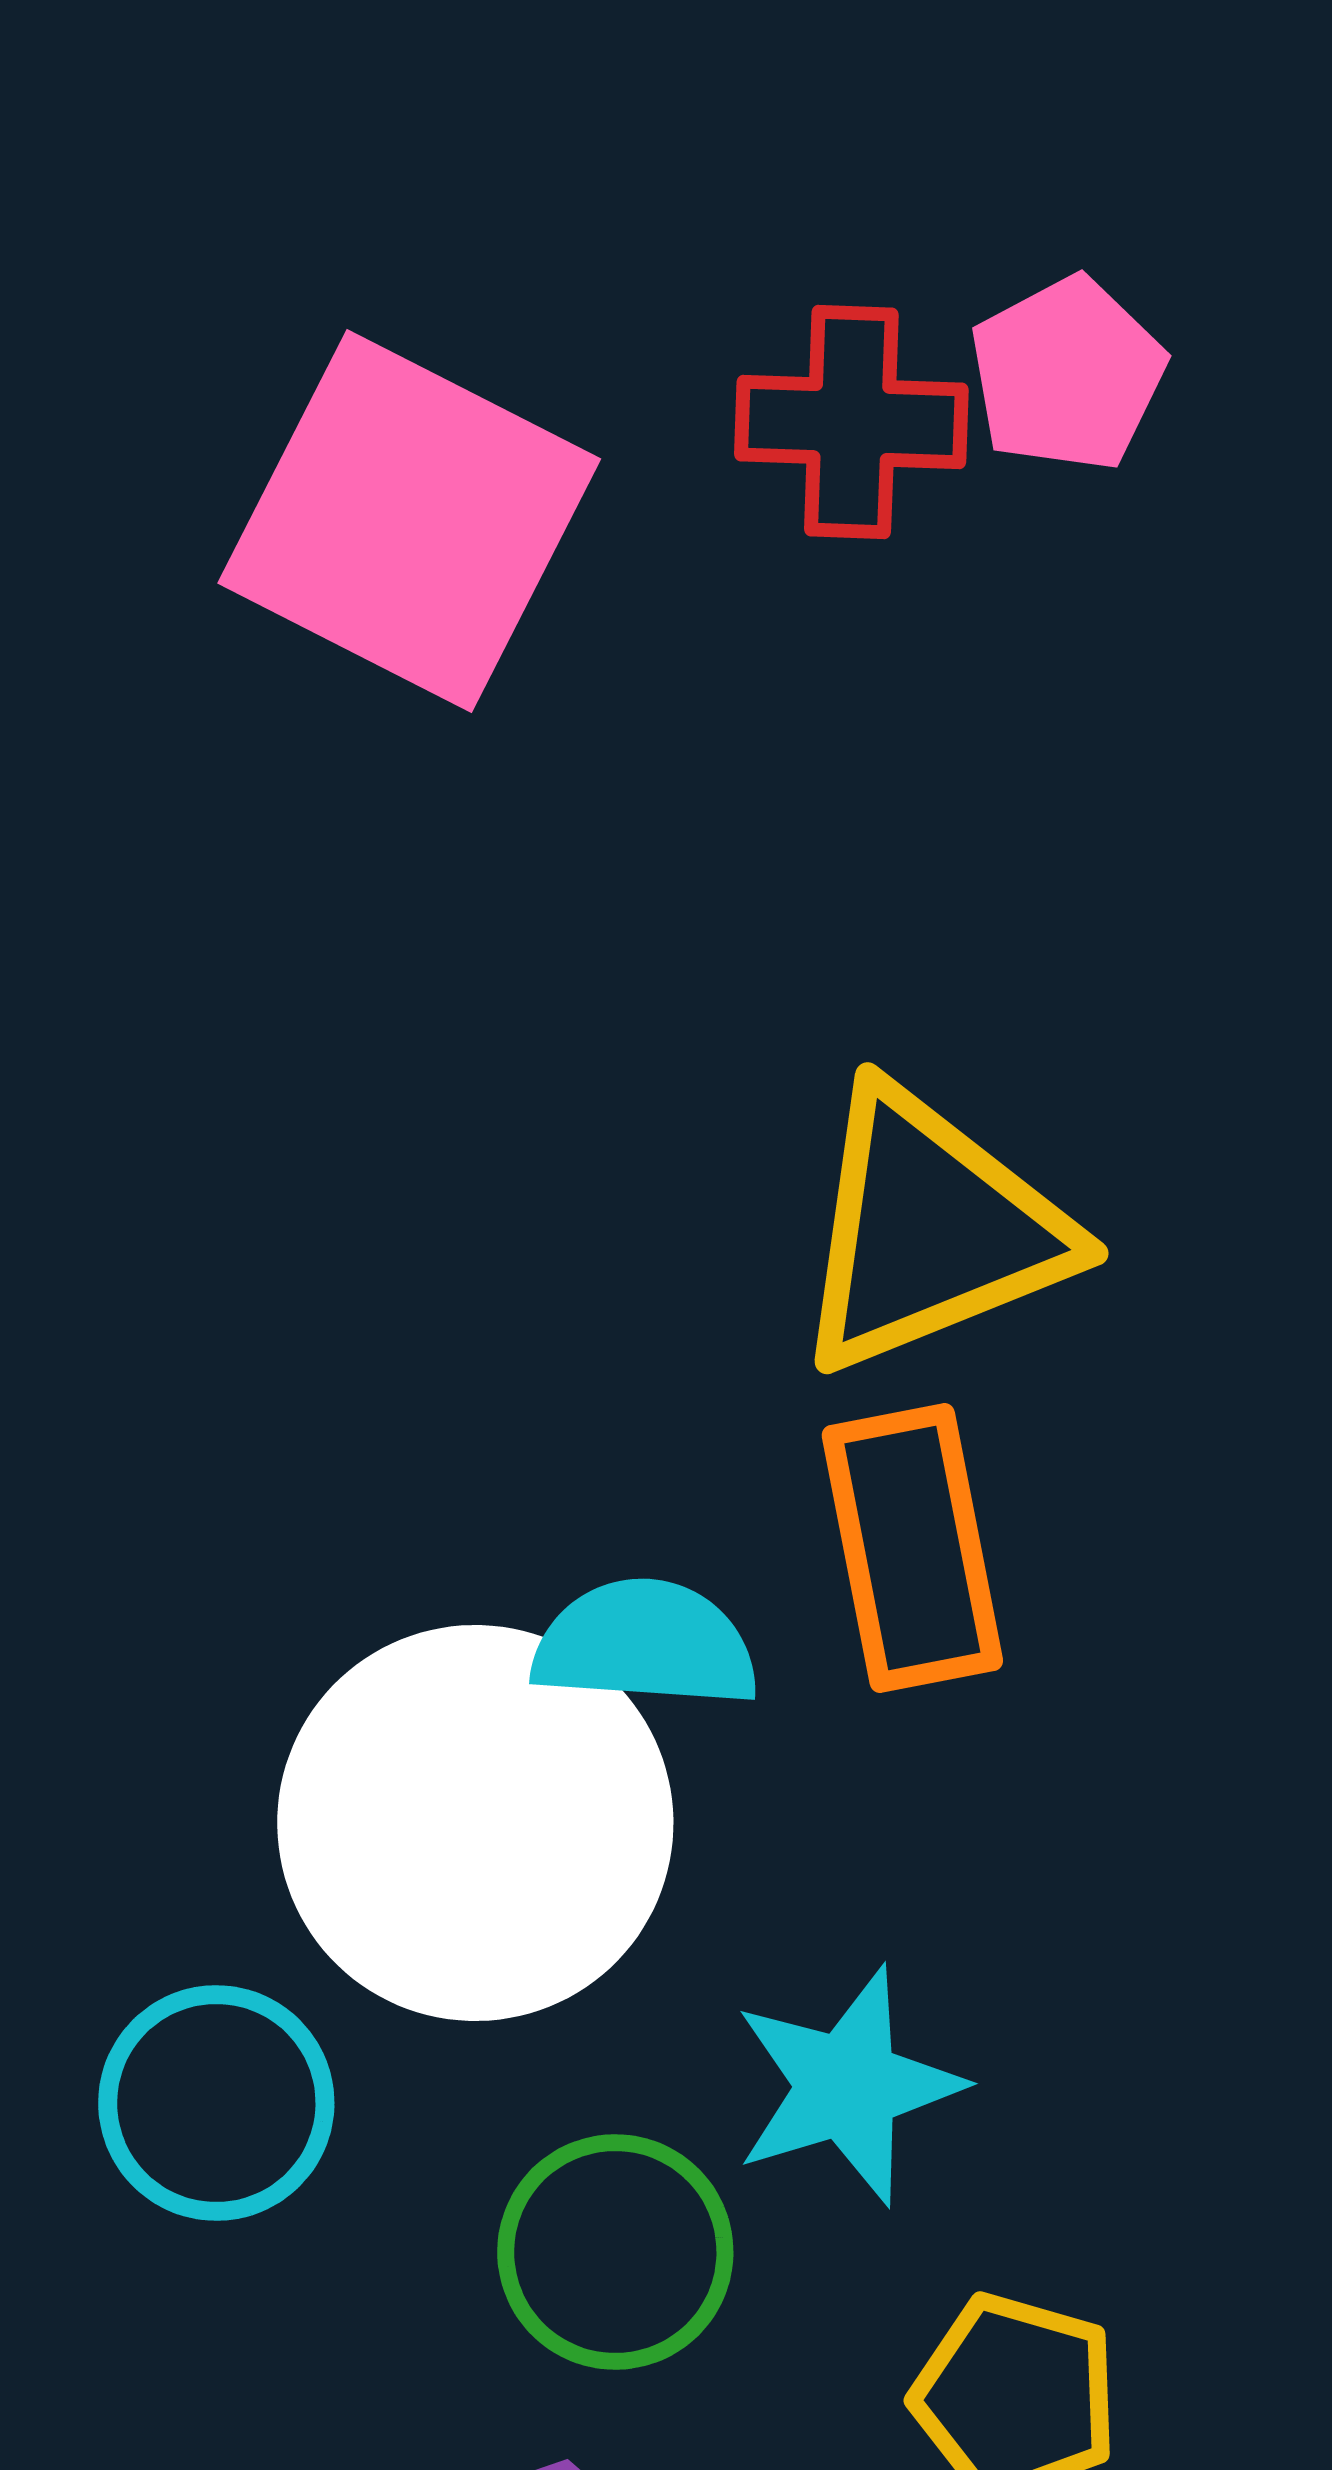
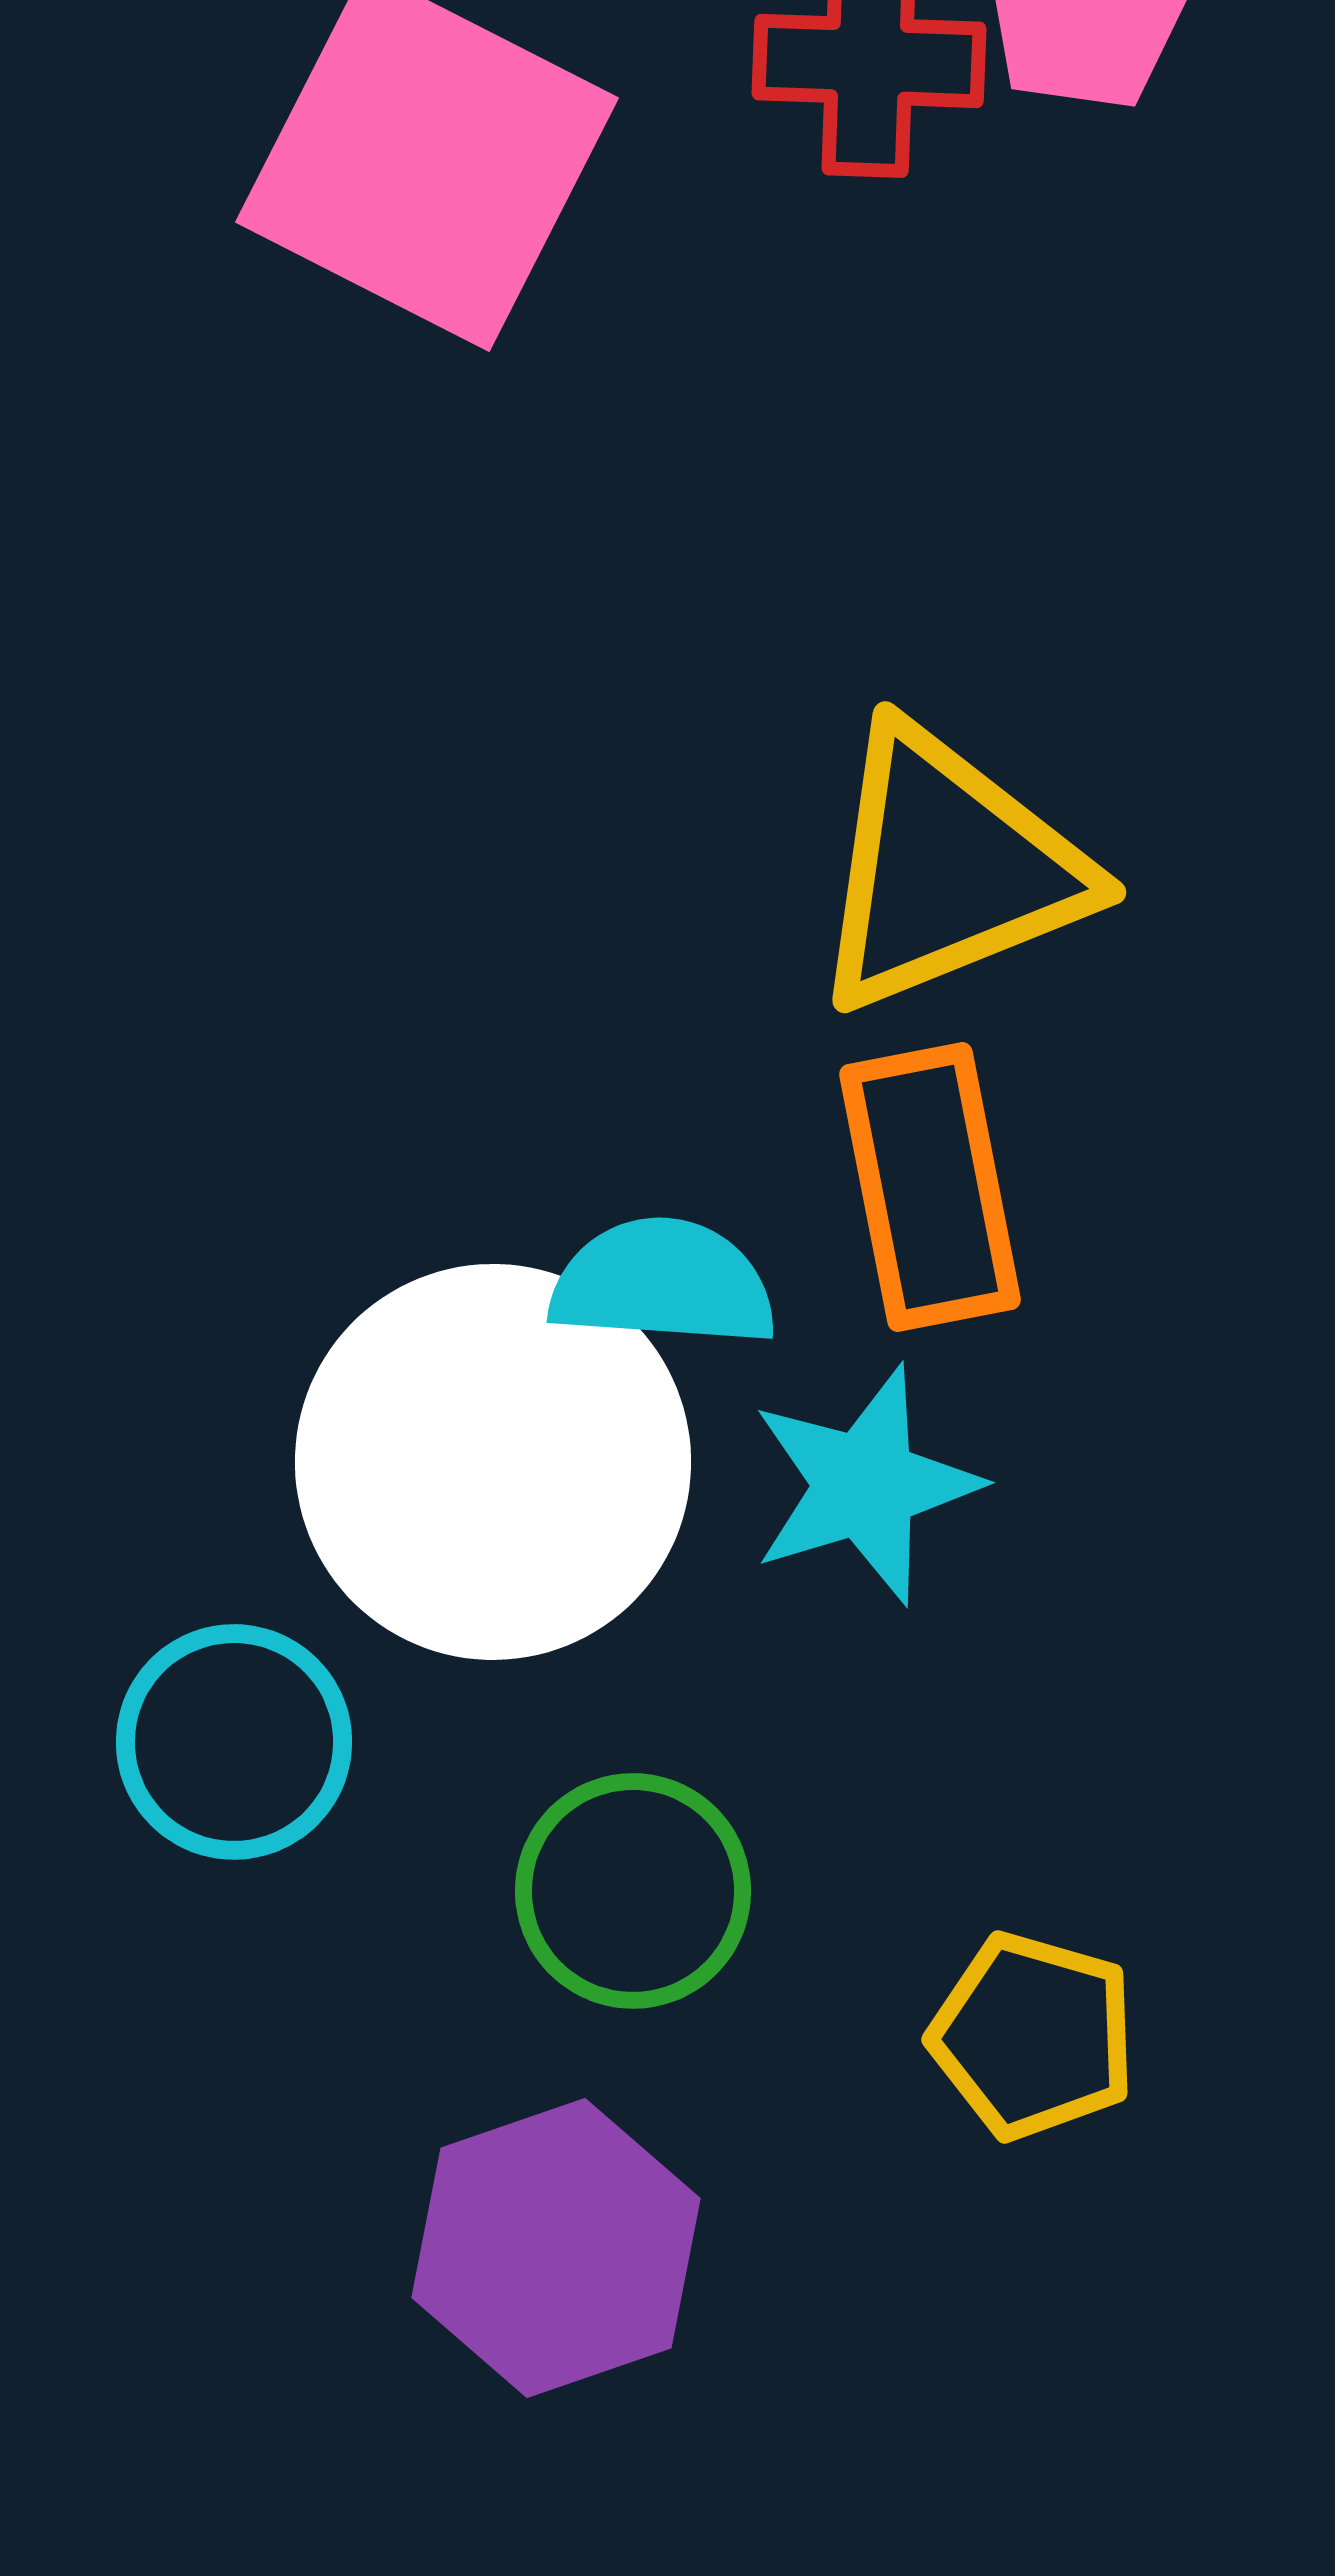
cyan star: (847, 2086) -> (865, 1485), moved

